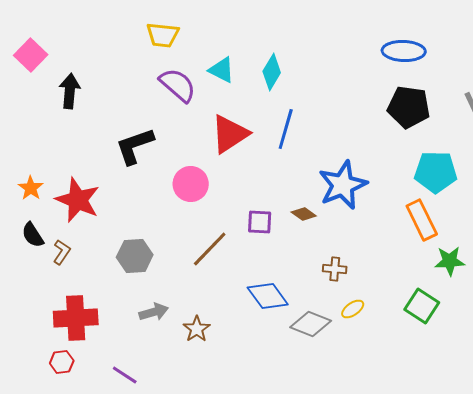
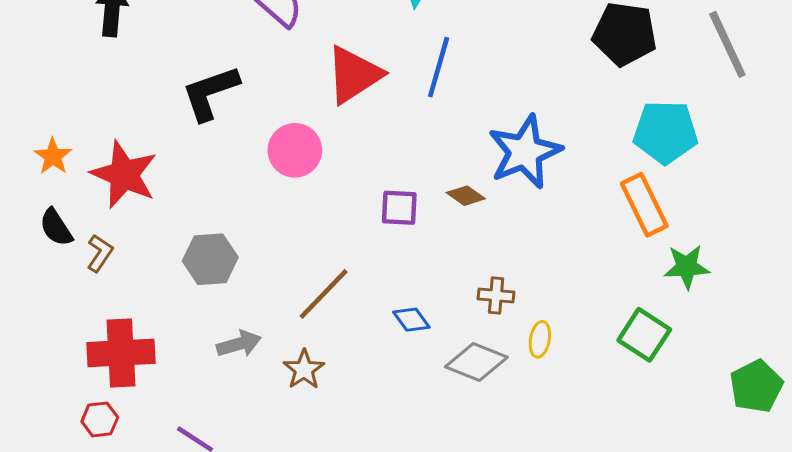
brown line: (210, 249) -> (324, 294), moved
brown cross: (335, 269) -> (496, 295), moved
blue diamond: (268, 296) -> (411, 320), size x0.6
yellow ellipse: (353, 309) -> (540, 339), turned -45

